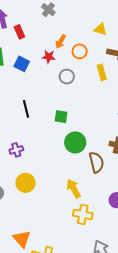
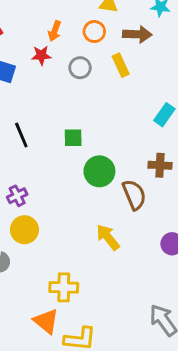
orange circle: (80, 51) -> (94, 32), moved
gray circle: (67, 77) -> (80, 68), moved
yellow circle: (26, 183) -> (24, 230), moved
yellow cross: (83, 214) -> (64, 287), moved

